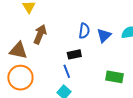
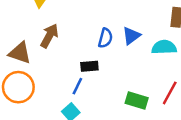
blue triangle: (104, 35) -> (131, 36), moved
blue line: (67, 71) -> (77, 86), turned 40

